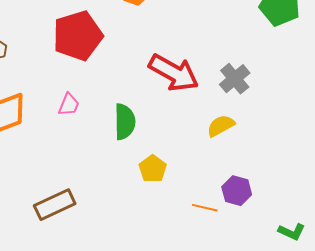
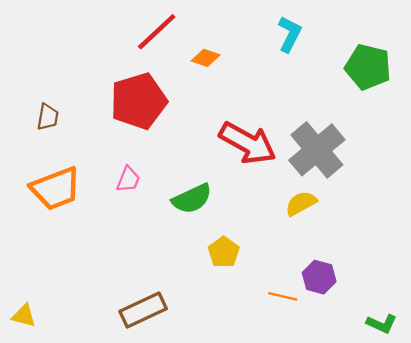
gray cross: (235, 79) -> (317, 150), size x1.6
green semicircle: (125, 122) -> (192, 199), turned 66
brown rectangle: (55, 205) -> (143, 310), moved

